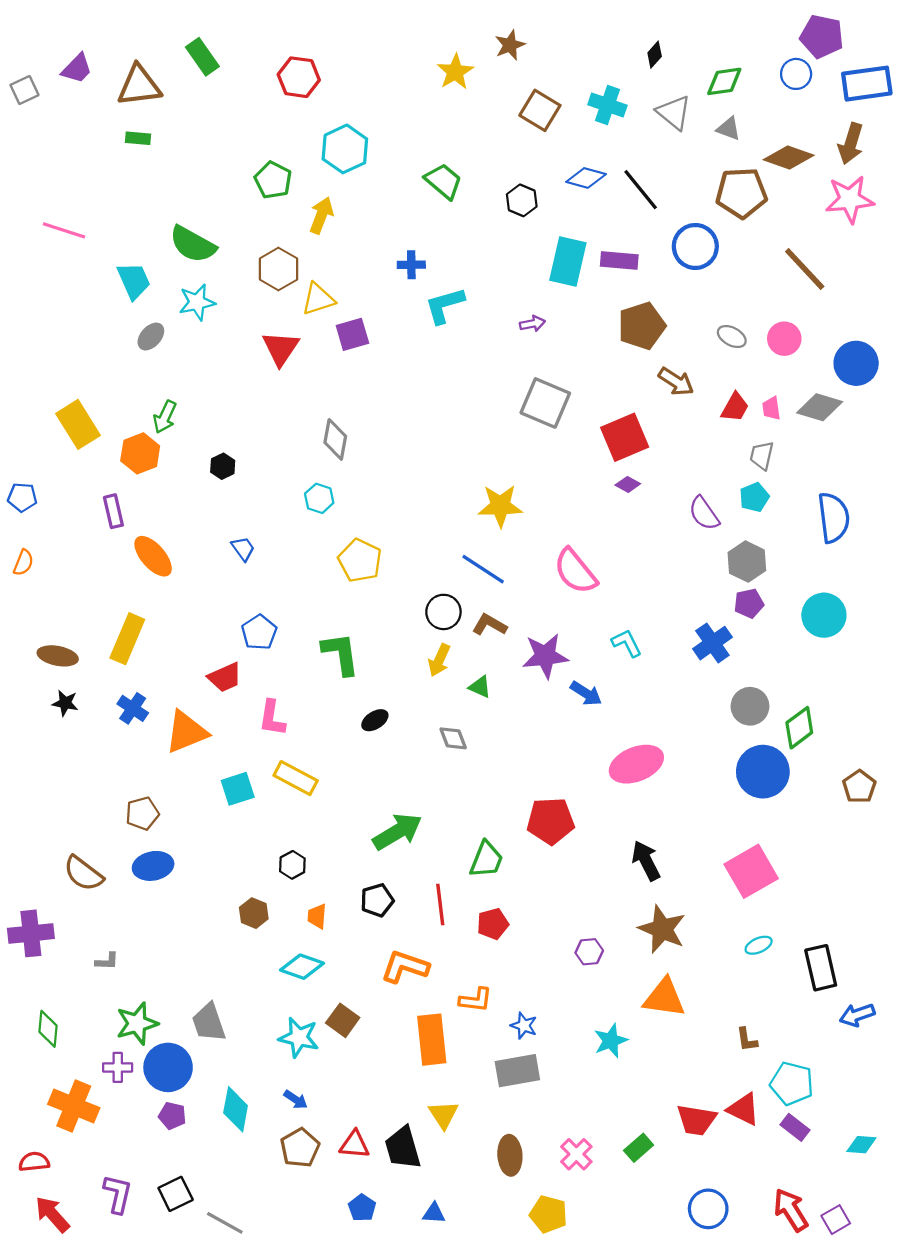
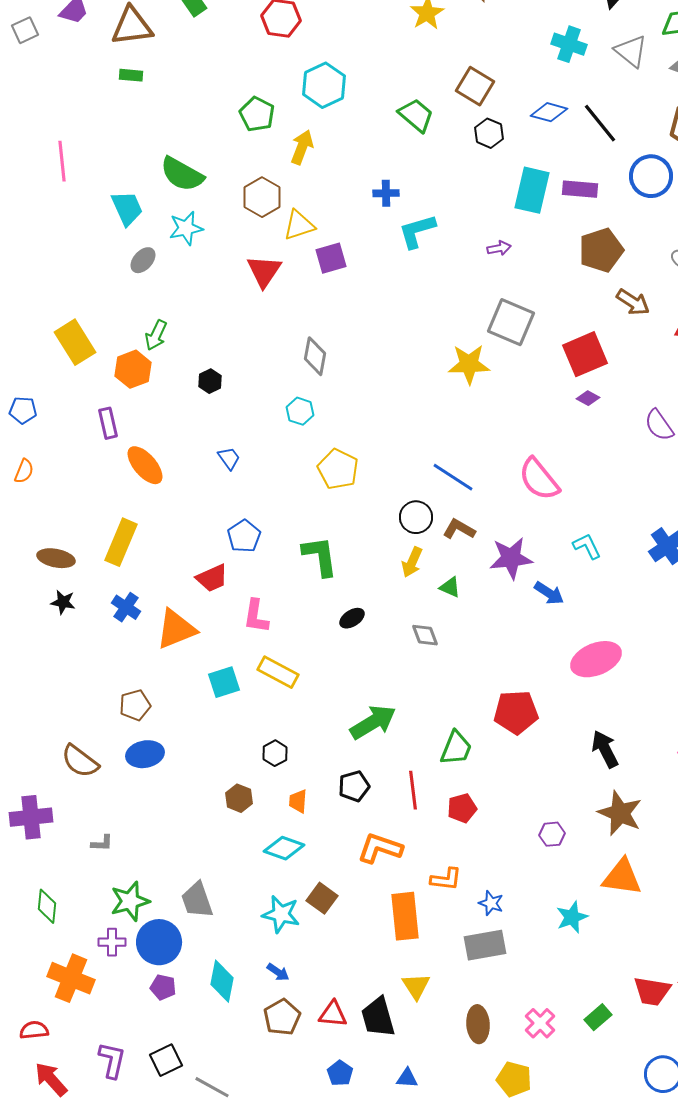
brown square: (540, 110) -> (475, 86), moved
pink line: (64, 230) -> (62, 161), turned 66
yellow star: (500, 506) -> (469, 364), moved

